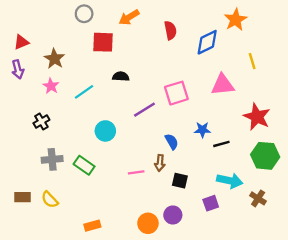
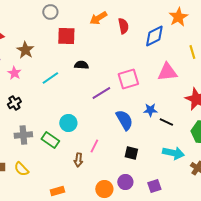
orange arrow: (129, 17) -> (98, 18), moved
pink star: (51, 86) -> (14, 73), moved
cyan circle: (105, 131) -> (68, 123), moved
blue semicircle: (172, 142) -> (124, 120), size x1.5
black line: (221, 144) -> (166, 122), turned 40
brown arrow: (160, 163) -> (78, 160), moved
pink line: (136, 172) -> (94, 146), turned -56
purple square: (211, 203) -> (154, 186), moved

